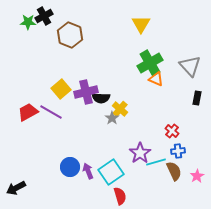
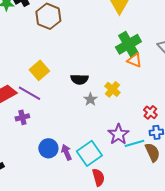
purple cross: (86, 92) -> (22, 117), moved, size x0.6
yellow cross: (120, 109) -> (112, 89), moved

